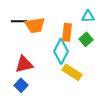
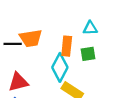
black line: (19, 21) -> (13, 44), moved
green square: (86, 39) -> (88, 54), turned 32

